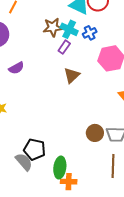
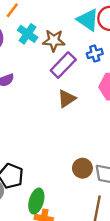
cyan cross: (69, 29) -> (28, 34), moved
purple rectangle: (64, 47) -> (63, 65), size x1.6

